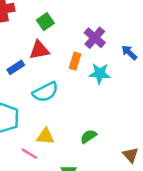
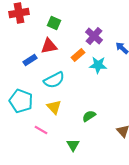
green square: (45, 22) -> (54, 23), turned -32
orange rectangle: (75, 61) -> (78, 55), turned 32
yellow triangle: (45, 136) -> (54, 107), moved, turned 42

